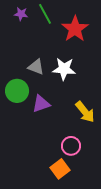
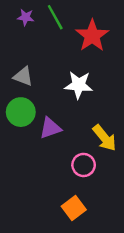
gray triangle: (36, 67) -> (23, 76), moved
pink circle: (71, 146) -> (84, 165), moved

